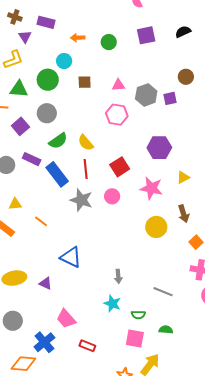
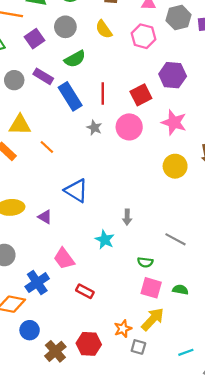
yellow semicircle: (86, 143) -> (104, 29), moved
purple hexagon: (159, 148) -> (173, 75), moved
pink circle: (112, 196) -> (129, 127), size x1.5
gray star: (81, 200) -> (94, 128), size x0.6
yellow triangle: (15, 204) -> (20, 125), size x1.5
cyan star: (112, 304) -> (105, 240), moved
green semicircle: (166, 330) -> (180, 290), moved
pink square: (135, 338) -> (151, 288), moved

